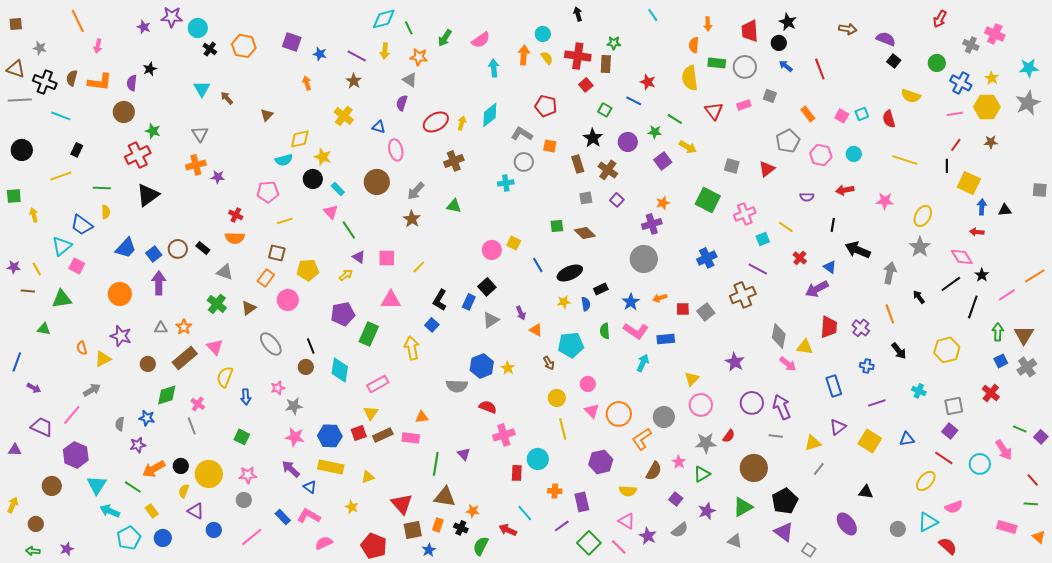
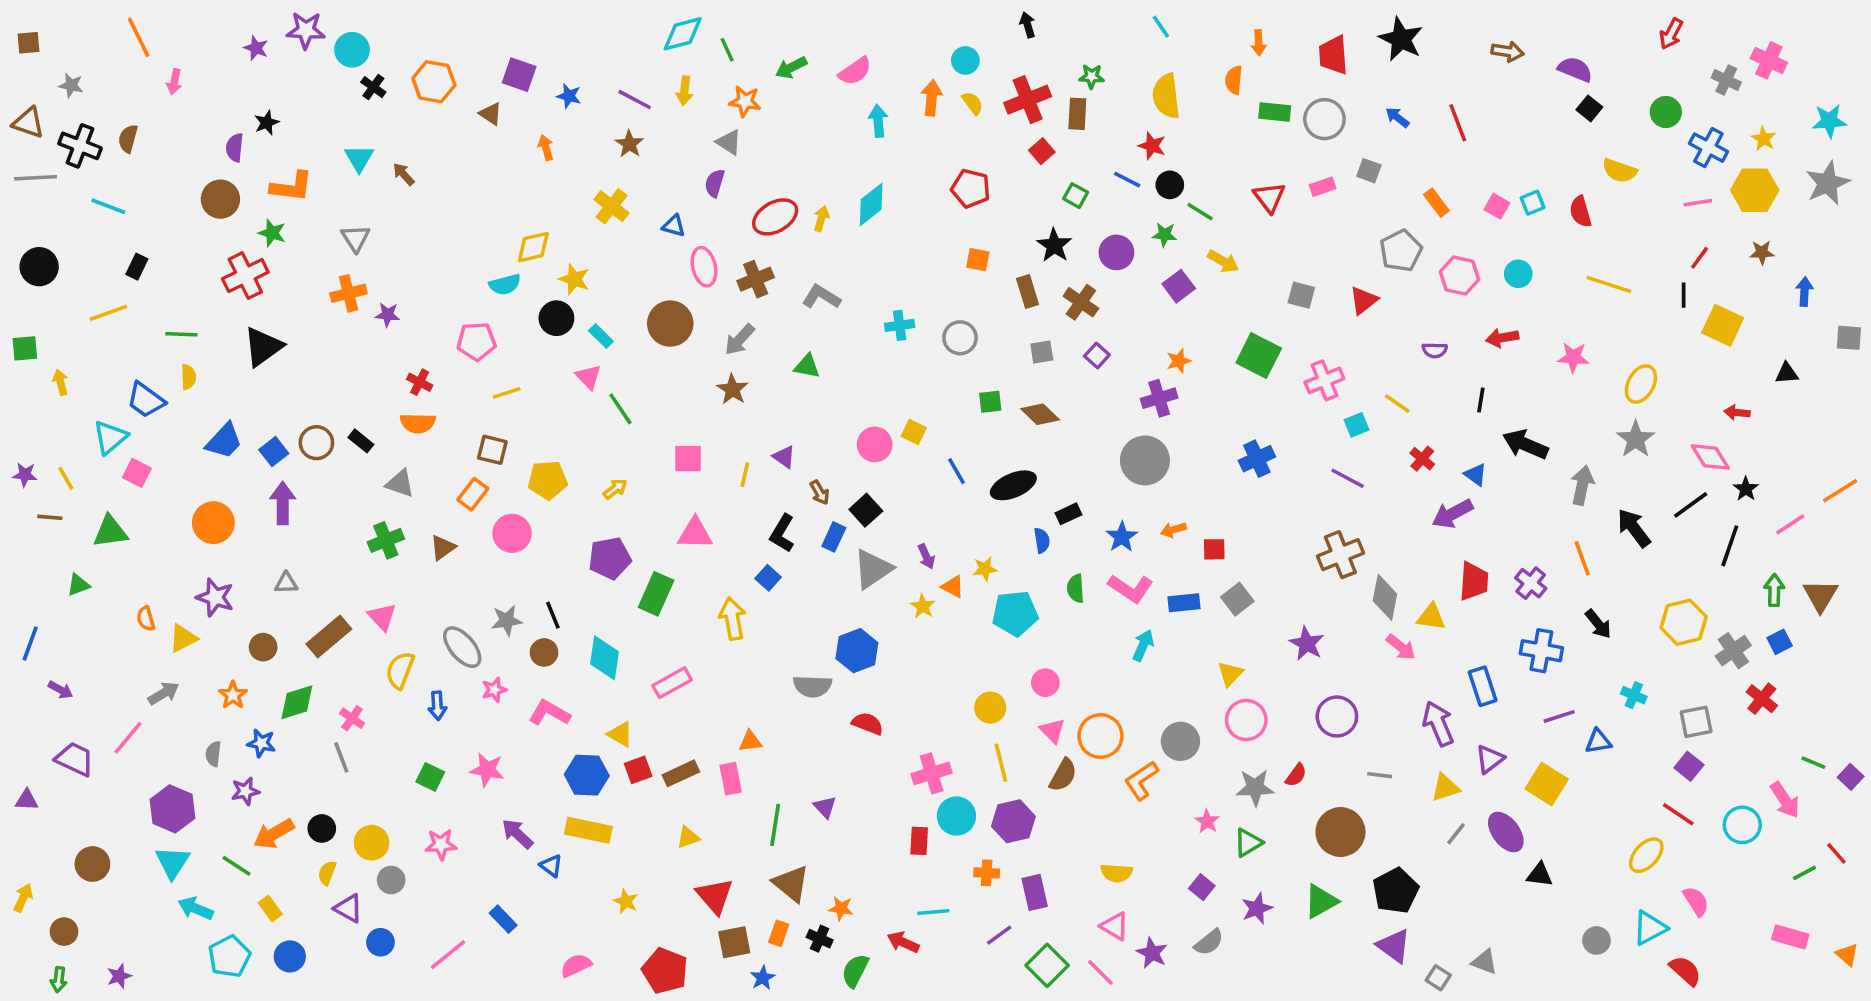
black star: (788, 22) -> (1401, 39), size x1.4
green arrow: (445, 38) -> (791, 68), turned 30
black circle: (779, 43) -> (1170, 185), moved
red cross: (578, 56) -> (1028, 100), turned -30
yellow semicircle: (690, 78) -> (1166, 96), moved
orange L-shape: (100, 82) -> (292, 187), moved
brown triangle: (267, 115) -> (491, 114), moved, turned -40
gray L-shape: (522, 134) -> (821, 297), moved
brown cross: (454, 161) -> (756, 279), moved
gray circle: (524, 162) -> (960, 338), moved
blue arrow: (982, 207) -> (1804, 292), moved
purple triangle: (359, 257) -> (784, 457), moved
yellow line: (419, 267) -> (745, 475), turned -32
brown cross: (743, 295) -> (1340, 555), moved
black arrow: (919, 297) -> (1634, 528), size x1.6
yellow star: (564, 302) -> (985, 569), moved
green cross: (217, 304) -> (386, 540), turned 30
gray square: (706, 312) -> (1237, 599), moved
gray triangle: (491, 320) -> (873, 569), size x1.4
orange star: (184, 327) -> (233, 695), moved
green triangle: (44, 329) -> (78, 585), turned -32
gray ellipse: (271, 344) -> (462, 647), moved
brown arrow: (549, 363) -> (820, 492), moved
blue cross: (867, 366) -> (1541, 651), size x1.6
gray cross: (1027, 367) -> (1733, 651), moved
yellow star: (508, 368) -> (923, 606), moved
gray star: (294, 406) -> (507, 620), moved
purple arrow: (782, 407) -> (1438, 724), moved
yellow triangle: (371, 413) -> (620, 734), moved, turned -35
pink cross: (504, 435) -> (932, 773), moved
pink star: (295, 437) -> (487, 770), moved
pink rectangle: (411, 438) -> (731, 779), turned 72
blue triangle: (907, 439) -> (1598, 741), moved
purple hexagon: (76, 455) -> (172, 809), moved
purple hexagon: (601, 462) -> (1013, 821), moved
brown semicircle: (654, 471) -> (1063, 775), moved
yellow circle: (209, 474) -> (372, 843), size x0.7
yellow triangle: (368, 477) -> (688, 837), moved
brown triangle: (445, 497) -> (791, 884), turned 30
gray circle: (244, 500) -> (391, 880), moved
green line: (1031, 504) -> (1804, 873), moved, turned -32
pink semicircle: (954, 507) -> (1696, 901), turned -102
cyan line: (525, 513) -> (933, 912), turned -54
pink L-shape: (309, 516) -> (549, 713), moved
purple ellipse: (847, 524) -> (1506, 832), moved
gray triangle: (735, 541) -> (1484, 962), moved
green arrow: (33, 551) -> (59, 980), turned -88

